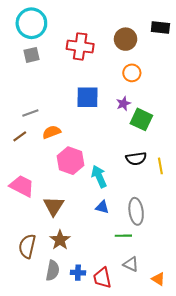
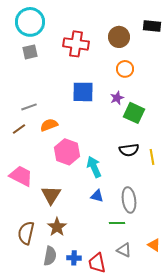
orange triangle: (158, 279) -> (154, 245), moved

